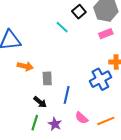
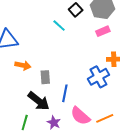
black arrow: (40, 102) -> (39, 101), size x1.6
pink semicircle: (81, 118) -> (80, 116), size x1.5
green line: (35, 123) -> (25, 123), moved

